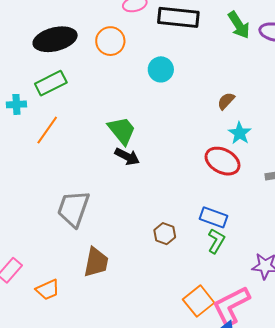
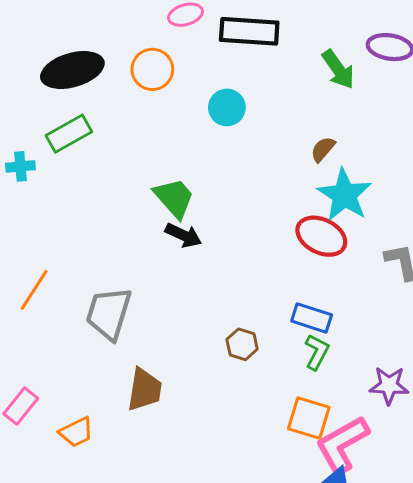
green arrow: (239, 25) -> (338, 69), moved
orange line: (47, 130) -> (34, 290), moved
cyan star: (240, 133) -> (344, 195), size x1.6
orange square: (199, 301) -> (309, 418), moved, turned -32

